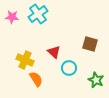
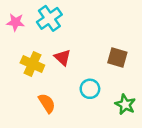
red triangle: (54, 52) -> (63, 57), moved
yellow cross: (25, 60) -> (32, 64), moved

